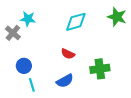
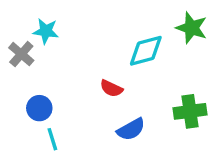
cyan diamond: (76, 22) -> (146, 51), moved
green cross: (100, 69) -> (190, 111), moved
blue semicircle: (65, 81) -> (131, 129), moved

